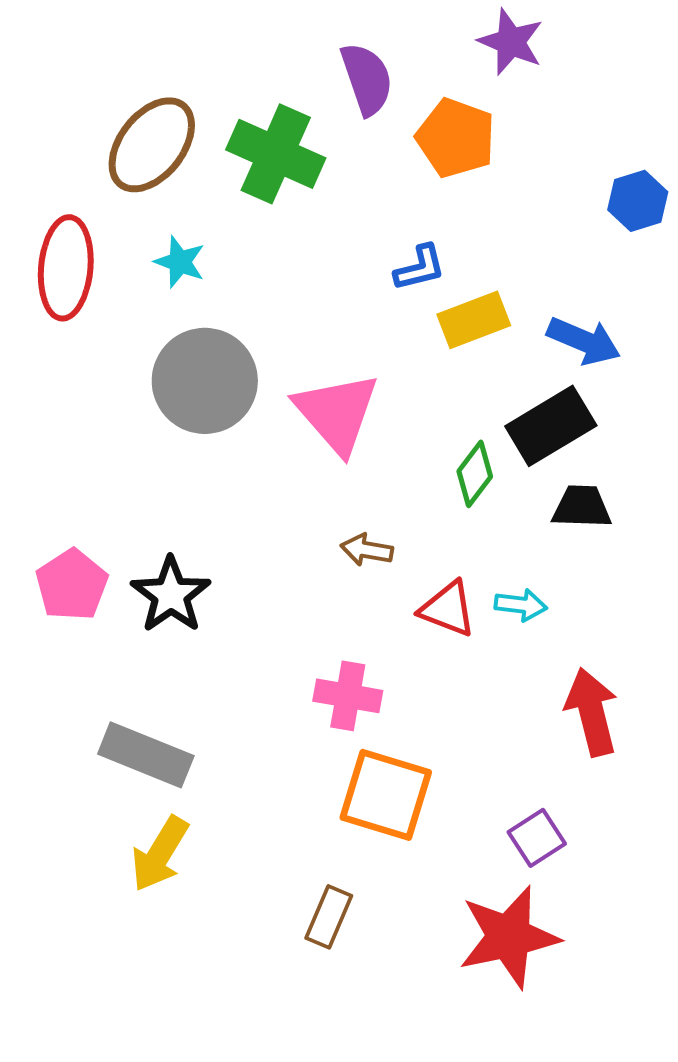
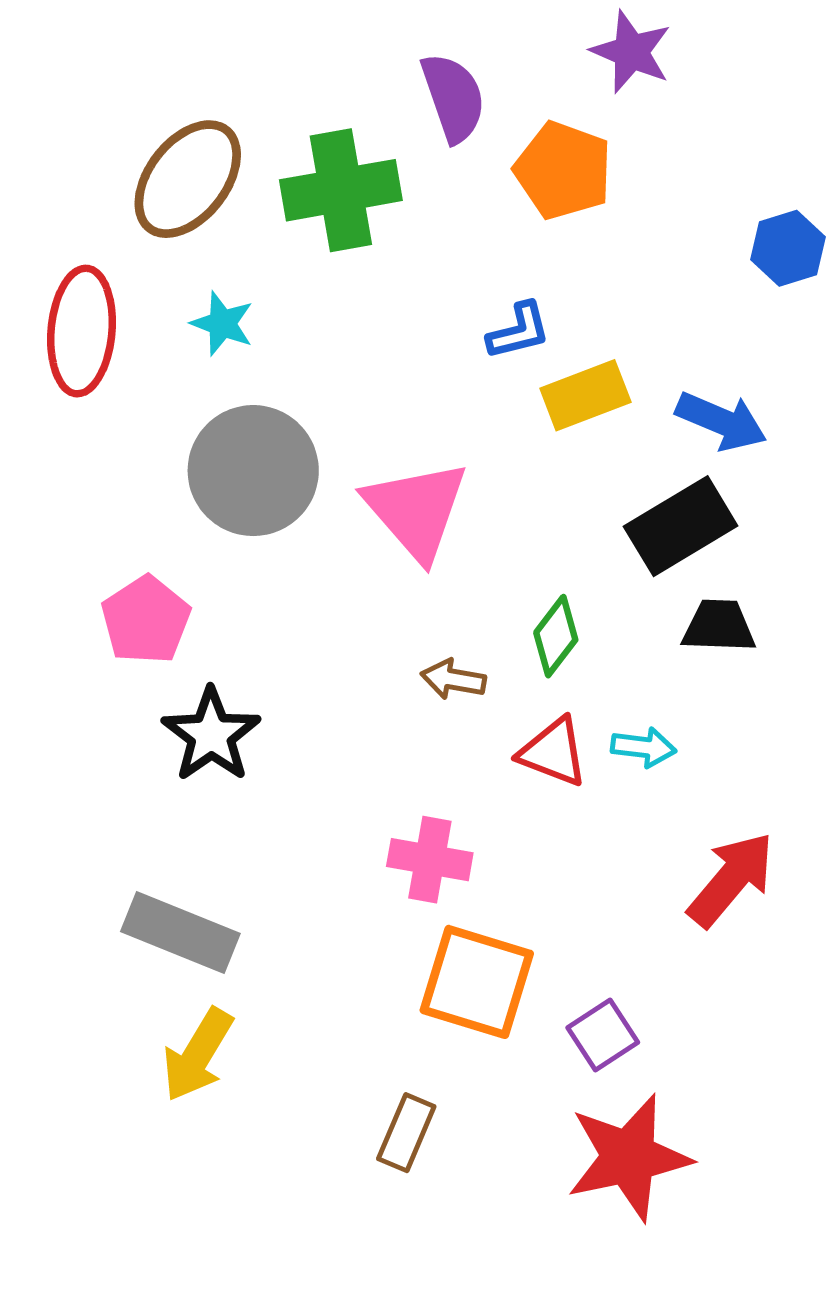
green cross: (276, 154) -> (341, 190), turned -34
green diamond: (475, 474) -> (556, 636), moved
pink pentagon: (72, 585) -> (146, 620), moved
red arrow: (592, 712) -> (731, 879), turned 54
purple square: (537, 838) -> (603, 1035), moved

